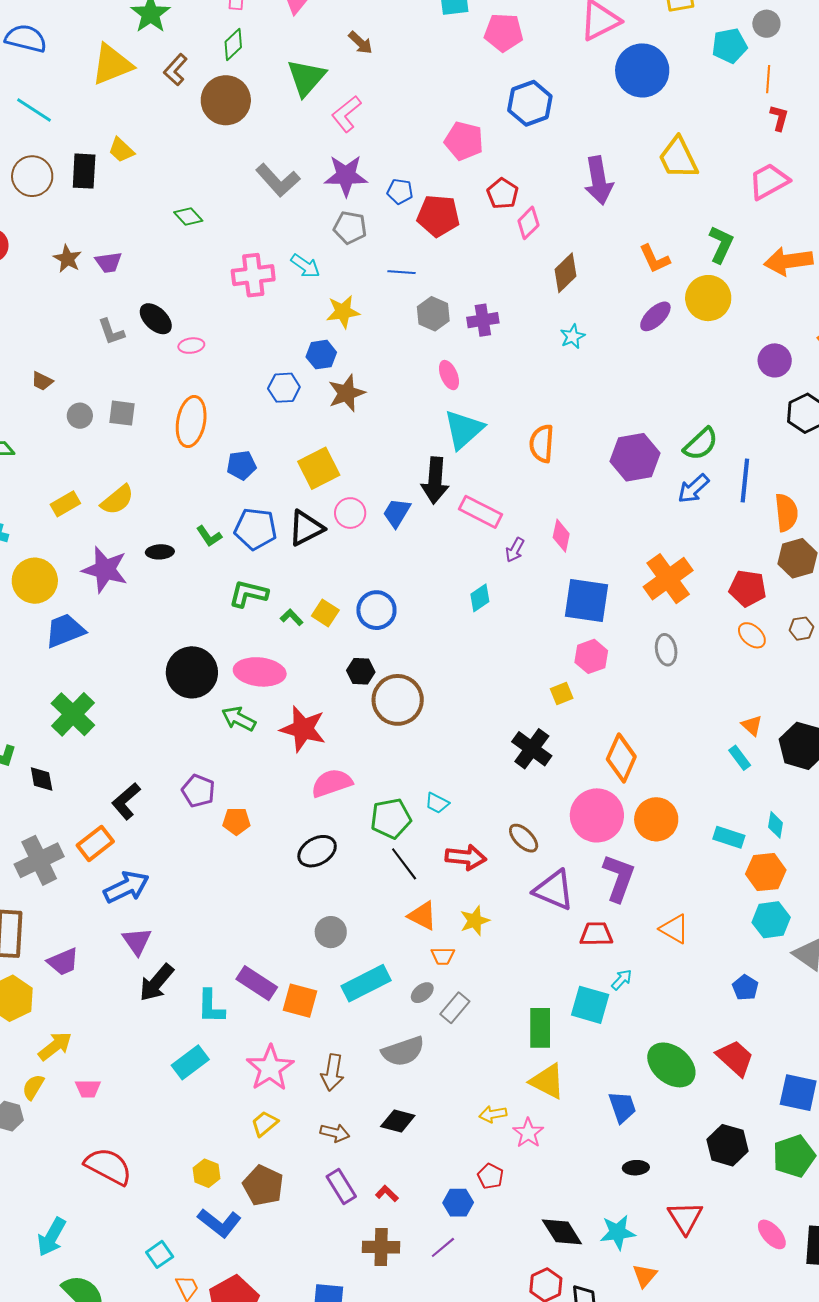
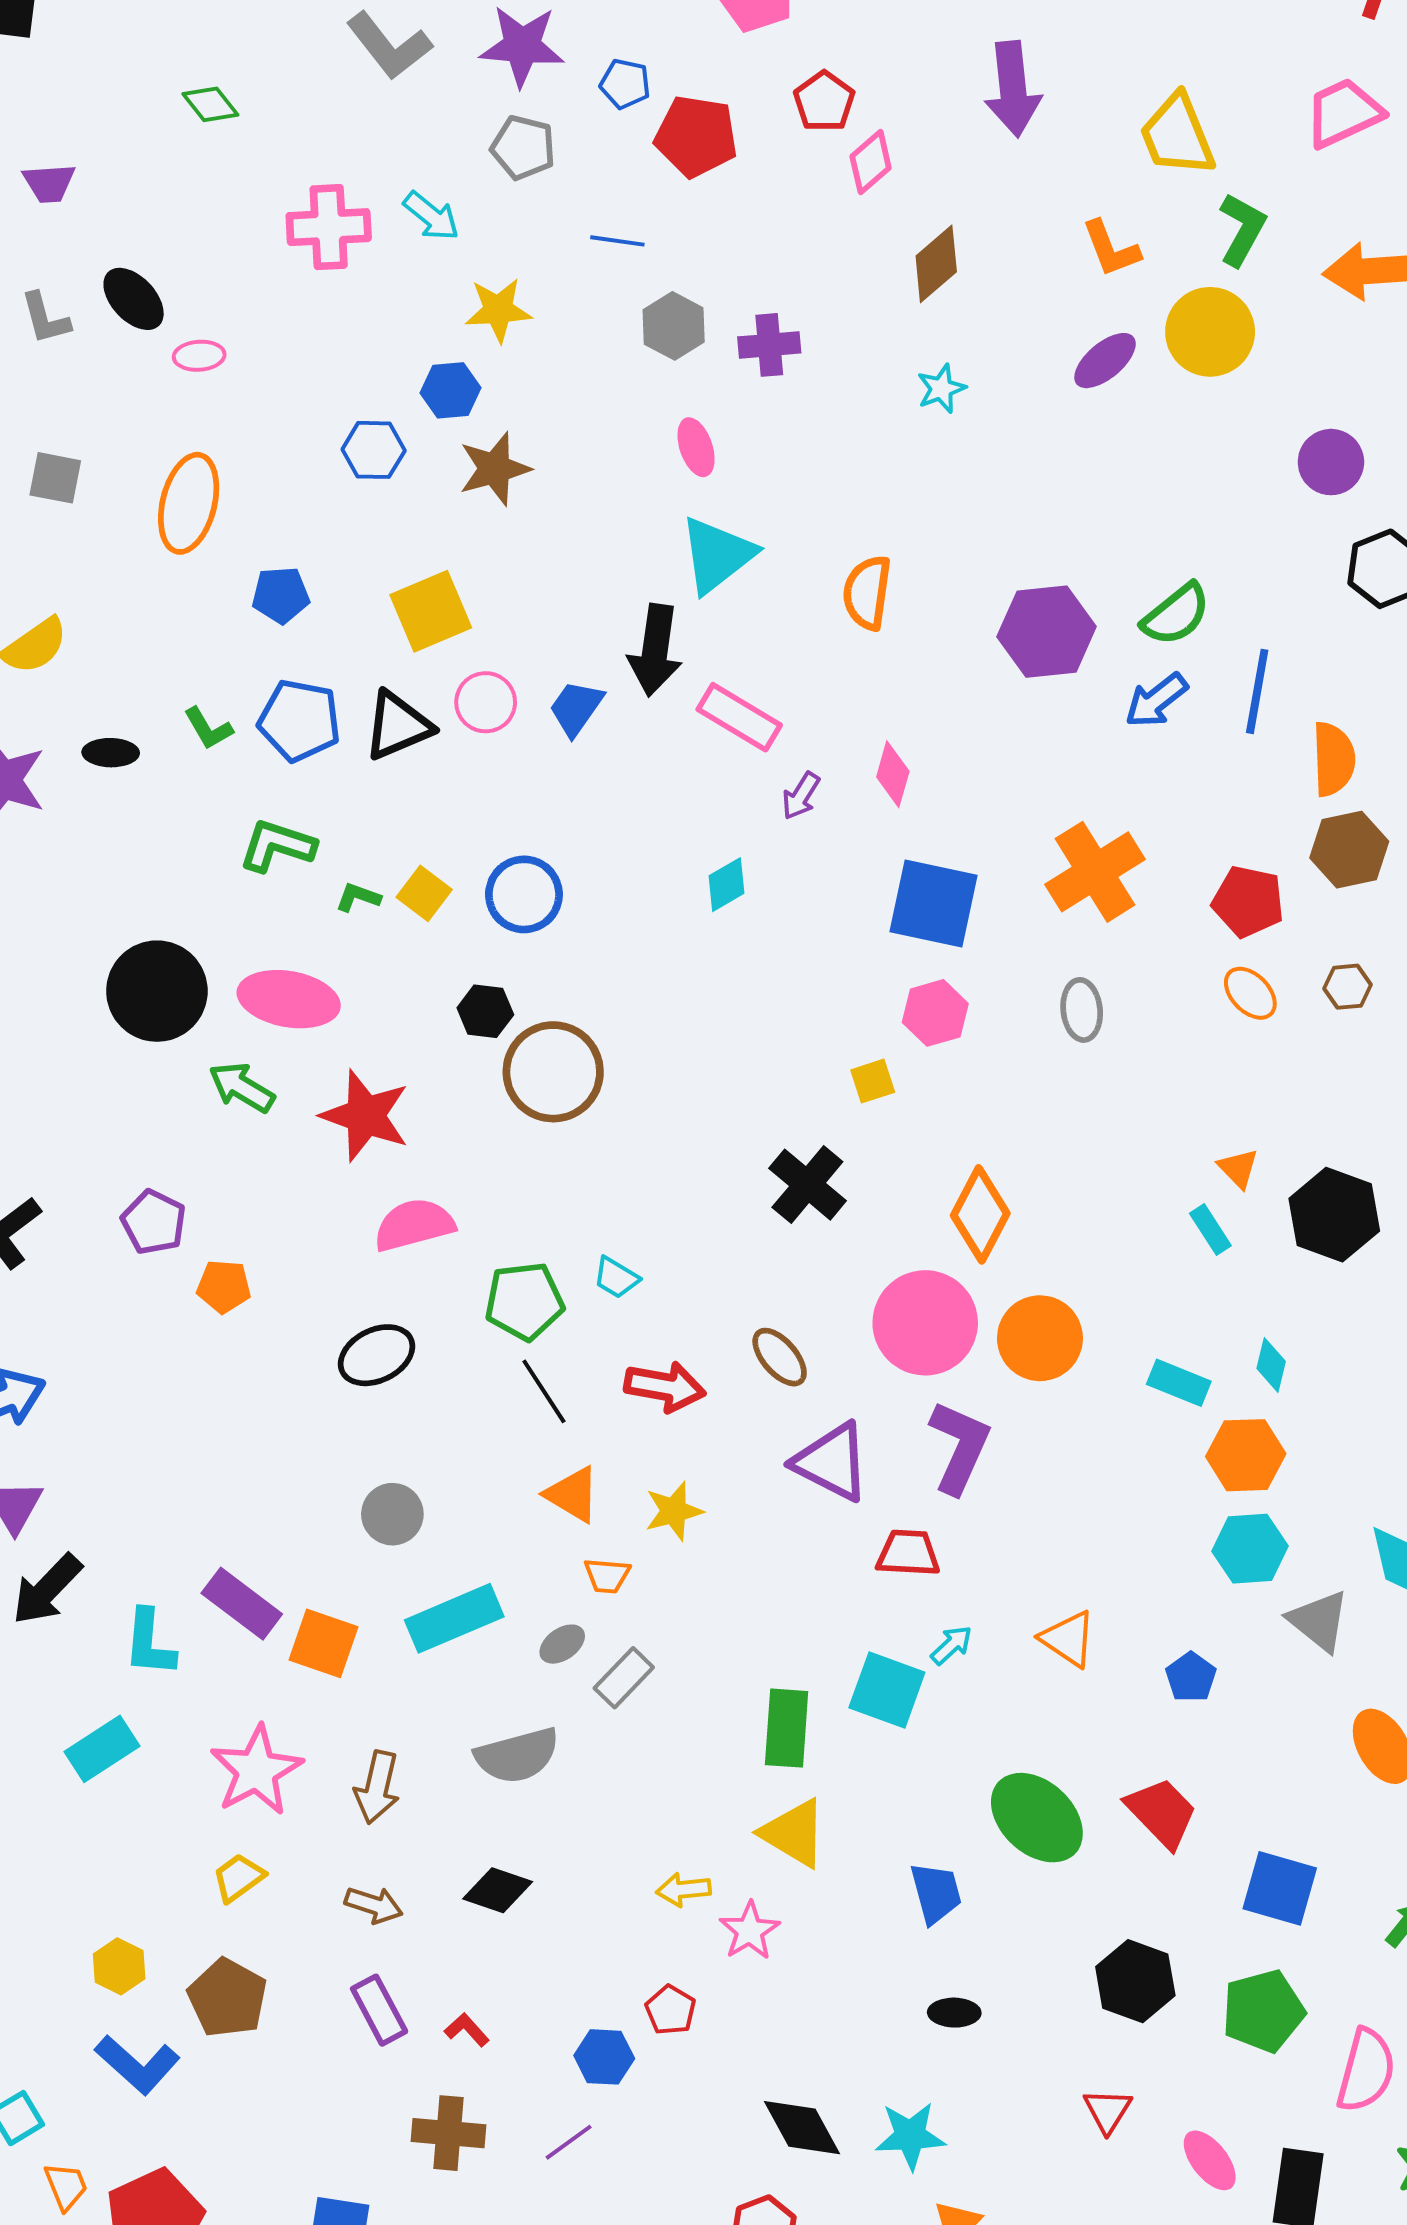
yellow trapezoid: (678, 158) -> (1177, 135), moved
green L-shape: (292, 617) -> (358, 897), turned -30
orange triangle: (674, 929) -> (1068, 1639), moved
red triangle: (685, 1218) -> (1108, 2111), moved, size x0.7

